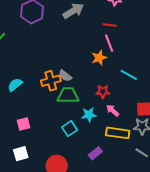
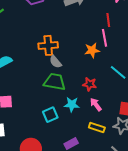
red line: (110, 25) -> (108, 20), turned 64
orange cross: (51, 81) -> (48, 45), moved
yellow rectangle: (118, 133) -> (97, 128), size x0.7

